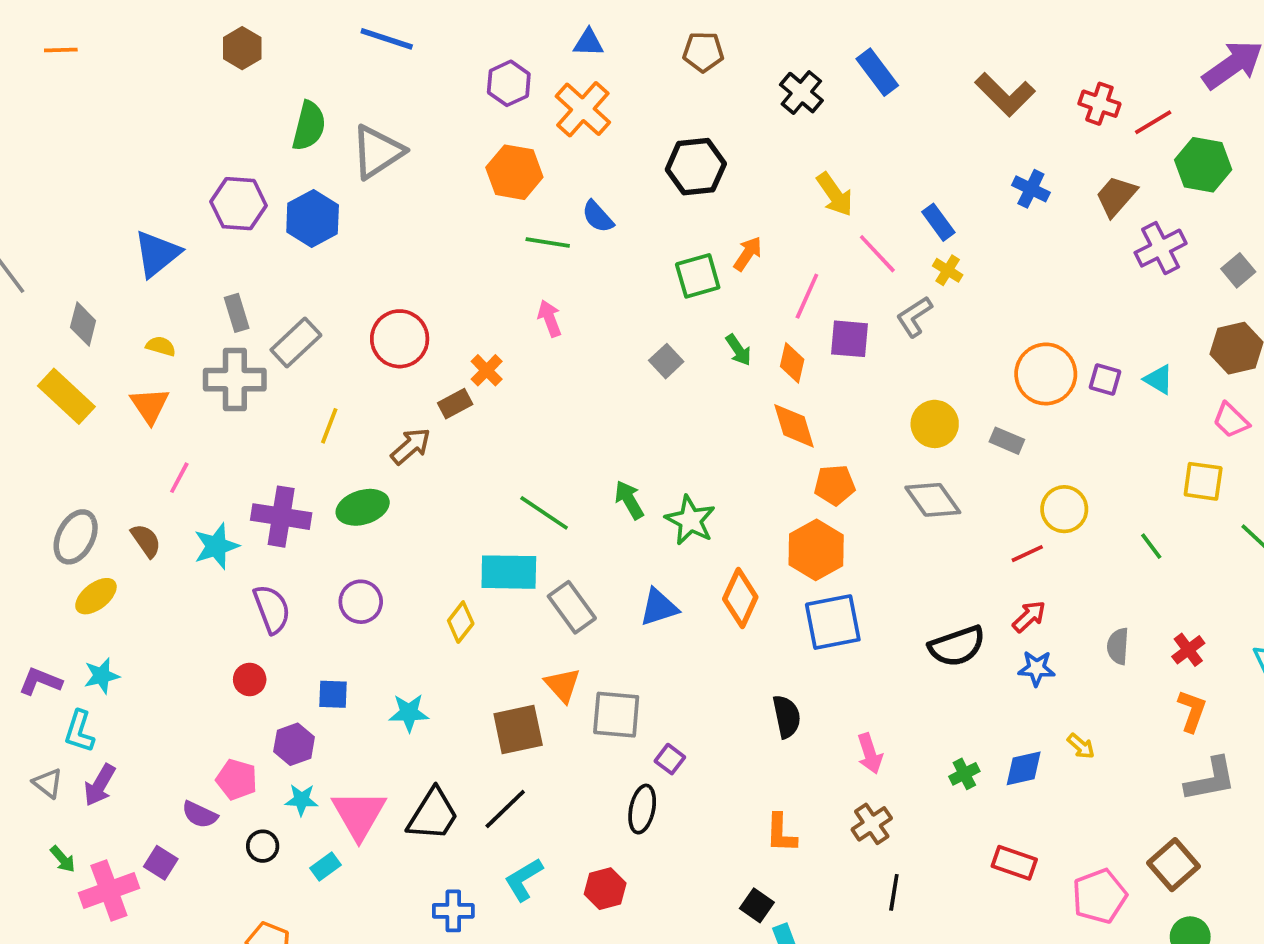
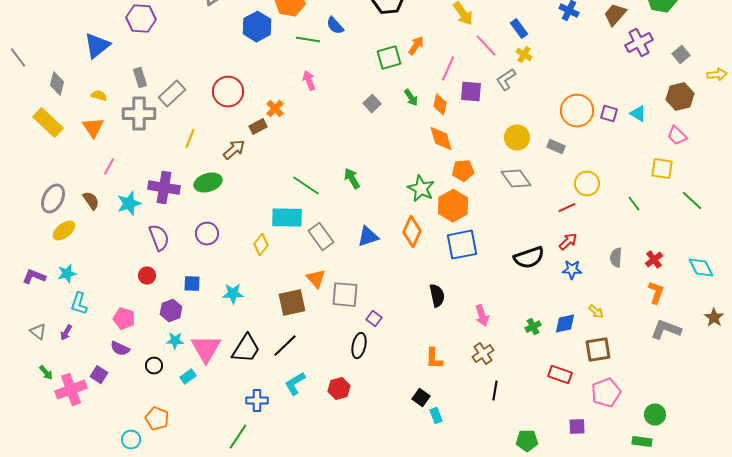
blue hexagon: (313, 218) -> (257, 27), moved
green star: (690, 520) -> (421, 189), moved
cyan L-shape: (79, 731) -> (79, 304), moved
pink pentagon: (237, 779) -> (124, 319), moved
gray L-shape: (1211, 779) -> (666, 330), turned -148
purple arrow: (100, 785) -> (66, 333), size x0.7
brown square: (1173, 865) -> (598, 350), moved, turned 32

